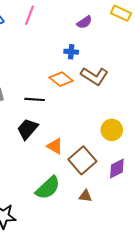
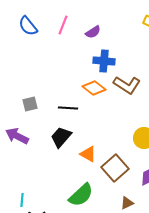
purple semicircle: (84, 22) -> (93, 32), moved
blue cross: (71, 52) -> (104, 61), size x1.5
brown triangle: (85, 196) -> (127, 203), moved, turned -32

